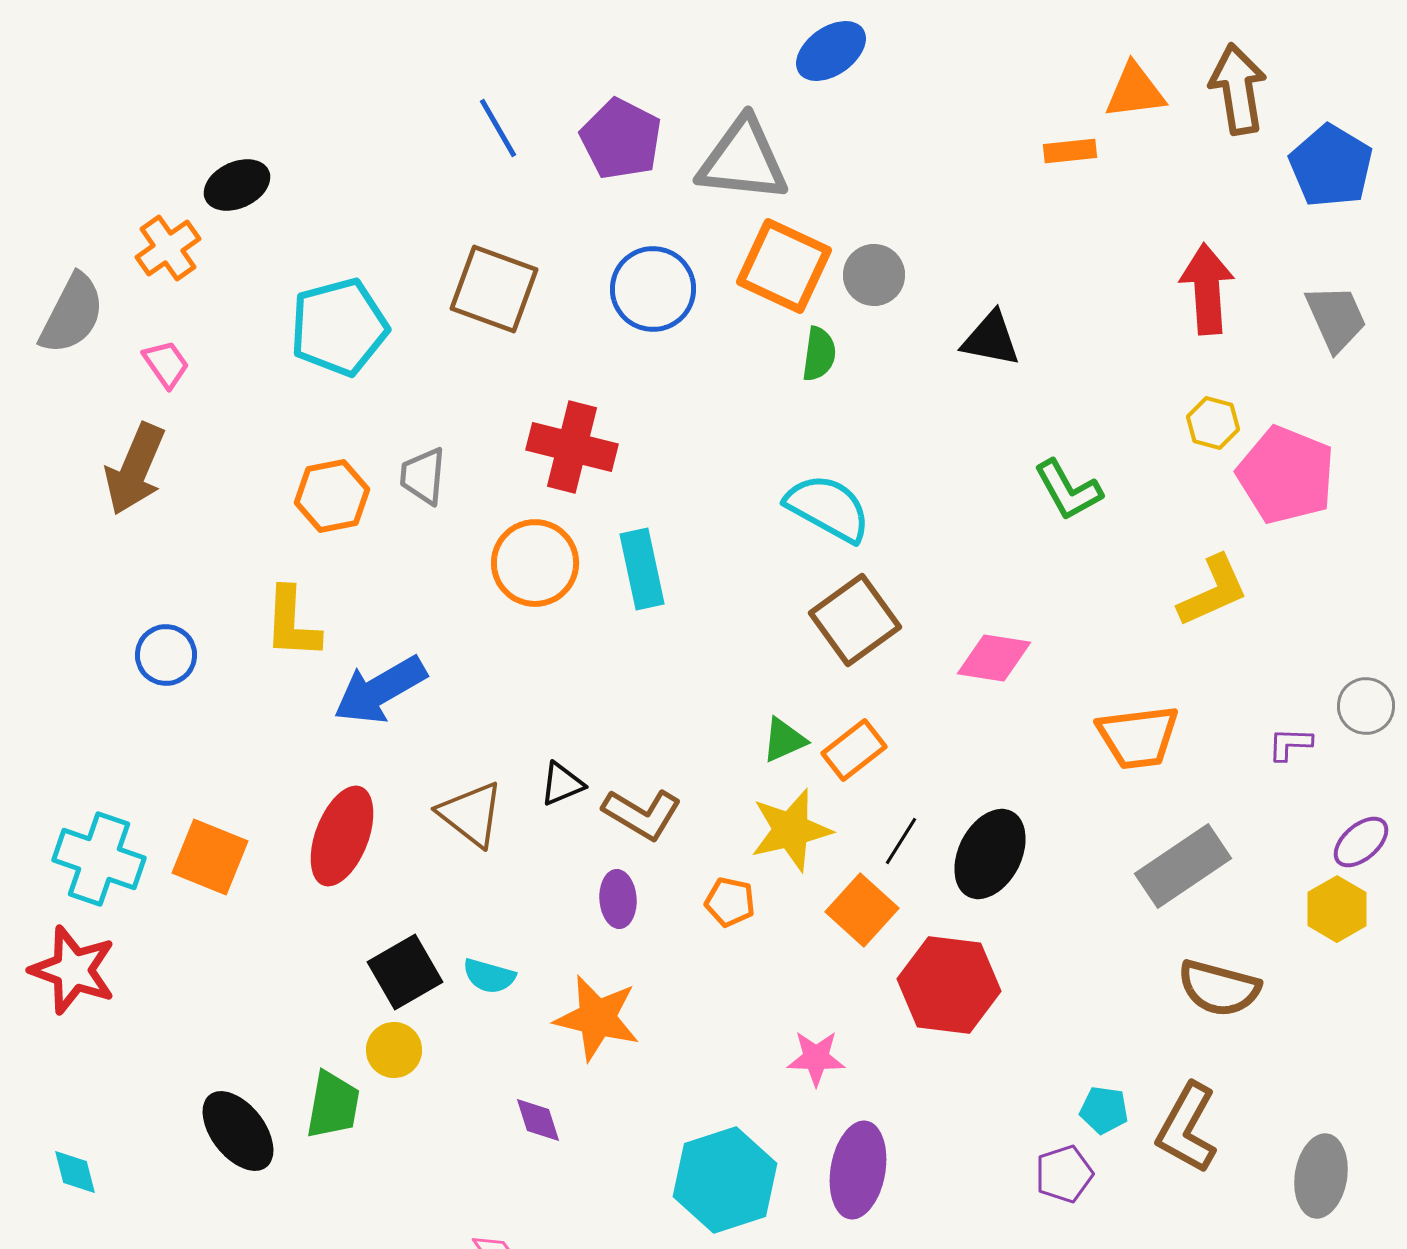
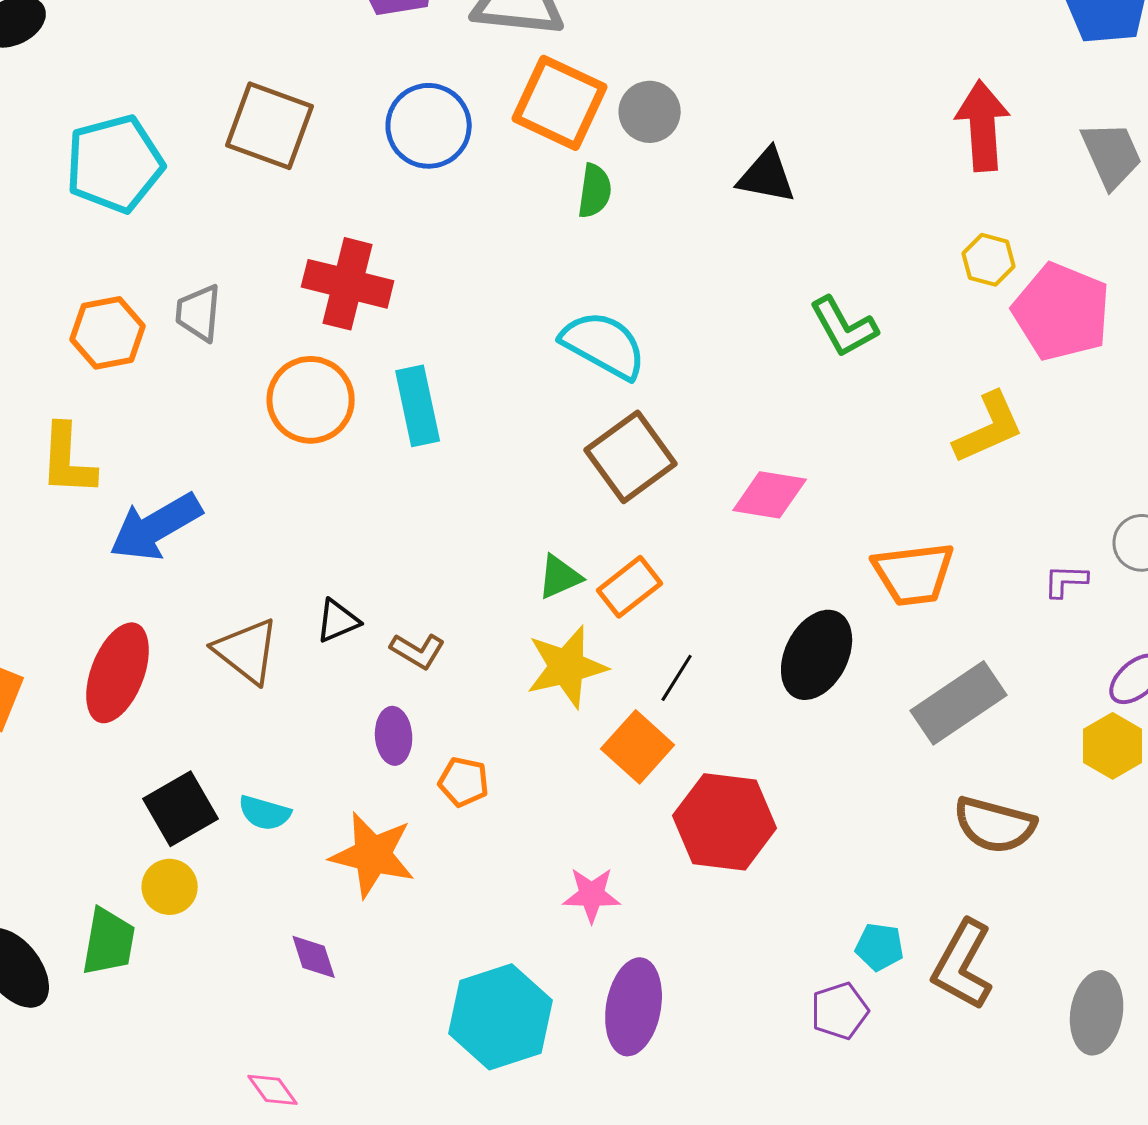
brown L-shape: (642, 814) -> (418, 651), size x0.7
black ellipse: (990, 854) -> (817, 655), moved
orange pentagon: (730, 902) -> (464, 782), moved

